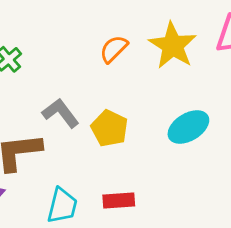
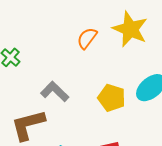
yellow pentagon: (109, 128) -> (112, 98), moved

